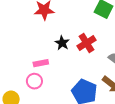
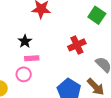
black star: (62, 43) -> (25, 41), moved

